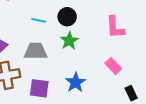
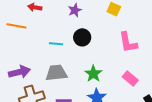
green star: (69, 41) -> (93, 74), moved

